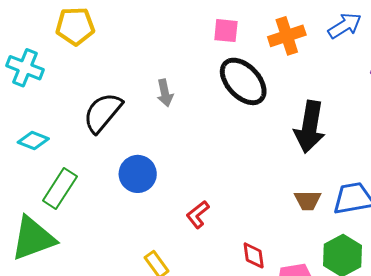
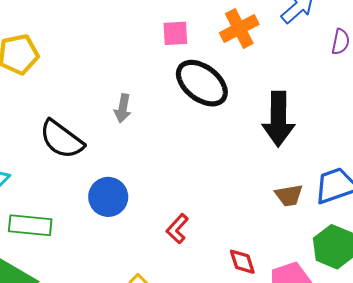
gray arrow: (165, 93) -> (123, 108), turned 32
black semicircle: (103, 113) -> (62, 139), turned -84
green rectangle: (60, 189) -> (30, 225), turned 72

